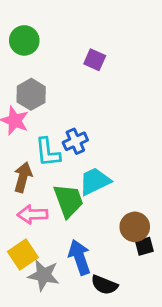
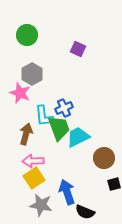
green trapezoid: (68, 201) -> (59, 128), moved
brown circle: (135, 227) -> (104, 158), moved
yellow square: (23, 254) -> (34, 178), moved

